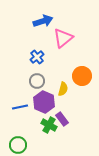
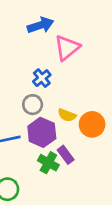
blue cross: (37, 57) -> (42, 78), moved
orange circle: (82, 76) -> (92, 124), moved
yellow semicircle: (63, 89) -> (67, 115), turned 96

